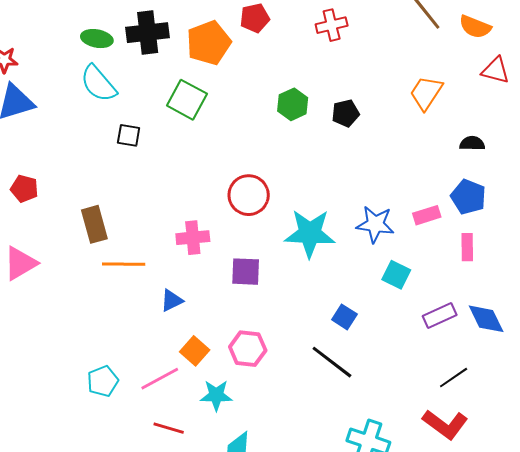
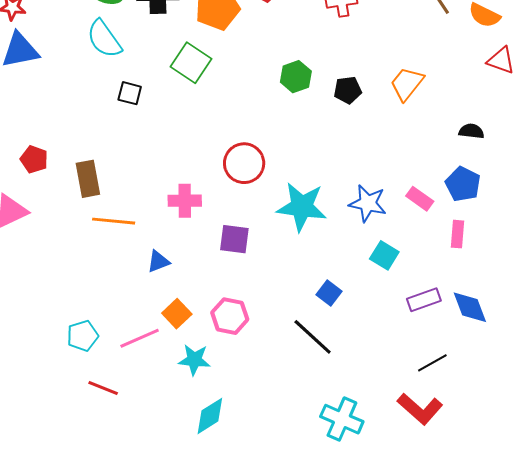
orange trapezoid: (426, 93) -> (407, 84), moved
red pentagon: (24, 189) -> (34, 159), moved
pink rectangle: (427, 215) -> (420, 199), turned 48
red line: (169, 428) -> (103, 388), moved

